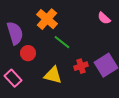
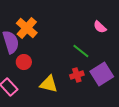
orange cross: (47, 19) -> (27, 28), moved
green line: (62, 42) -> (81, 51), moved

